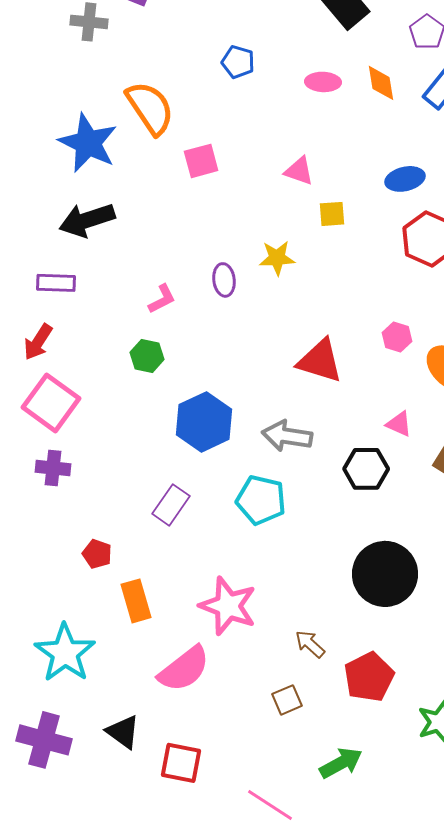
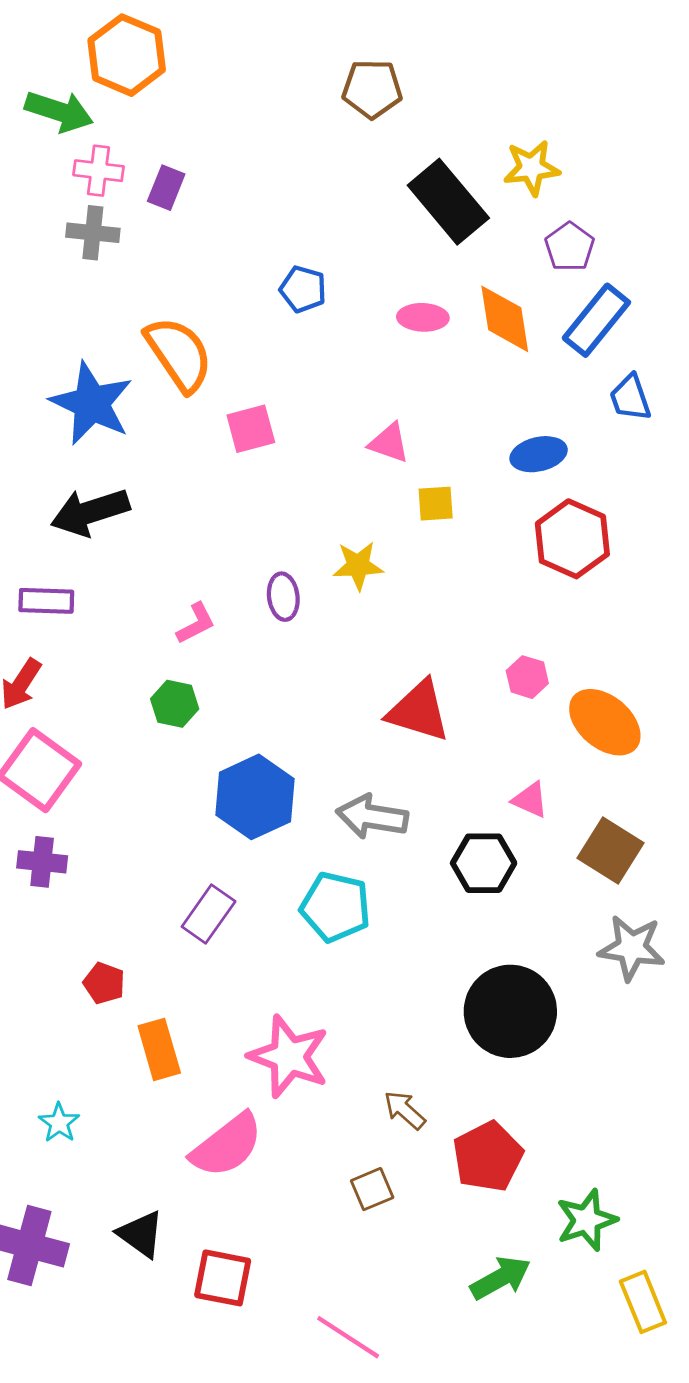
orange diamond: (381, 83) -> (505, 319), size x1.4
cyan star: (65, 653) -> (59, 1123), size x0.5
green arrow: (341, 763) -> (500, 1278), moved

